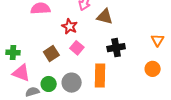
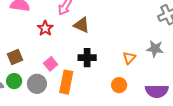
pink square: (77, 48) -> (51, 64), moved
brown square: (51, 54) -> (15, 57), moved

